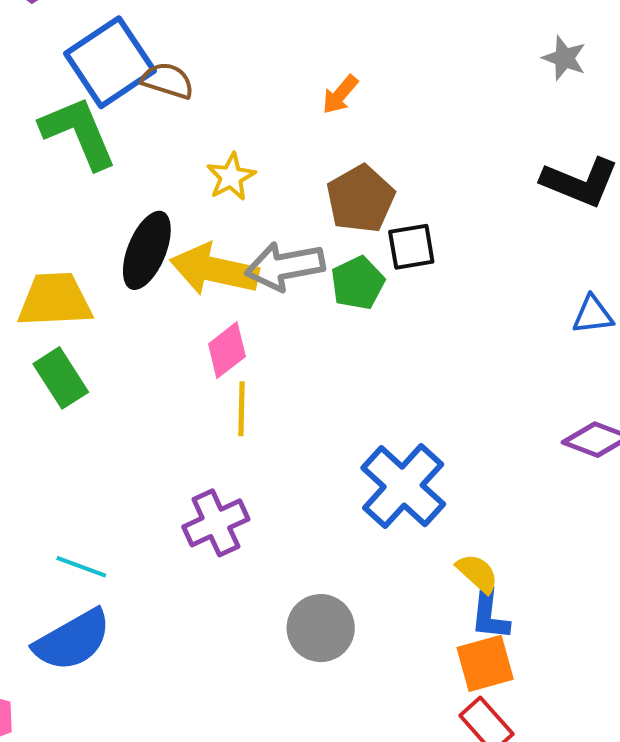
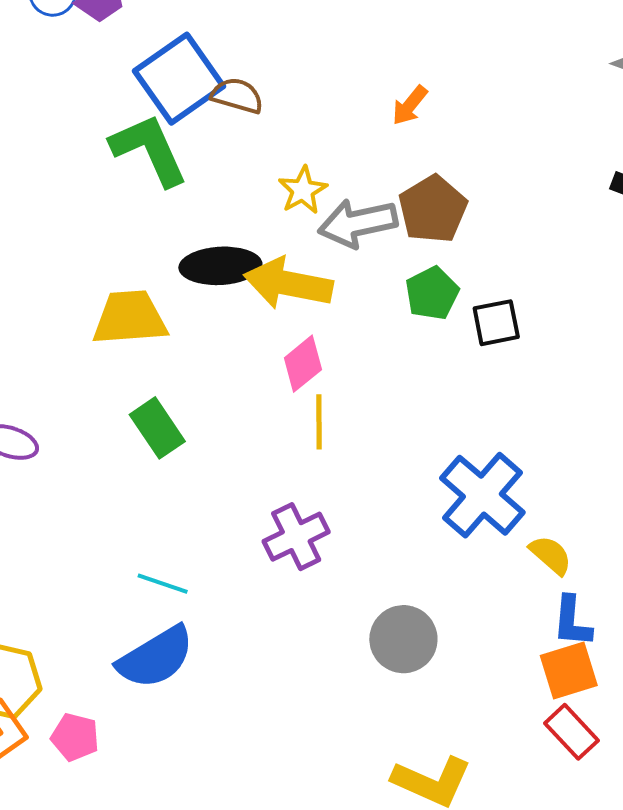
black square: (411, 247) -> (496, 323), moved
black ellipse: (147, 250) -> (220, 266), turned 66
gray arrow: (285, 266) -> (358, 223), moved
green rectangle: (61, 378) -> (157, 428), moved
yellow semicircle: (477, 573) -> (551, 555), moved

